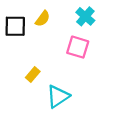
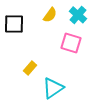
yellow semicircle: (43, 19) -> (50, 15), moved

